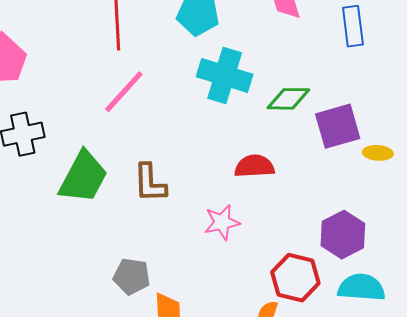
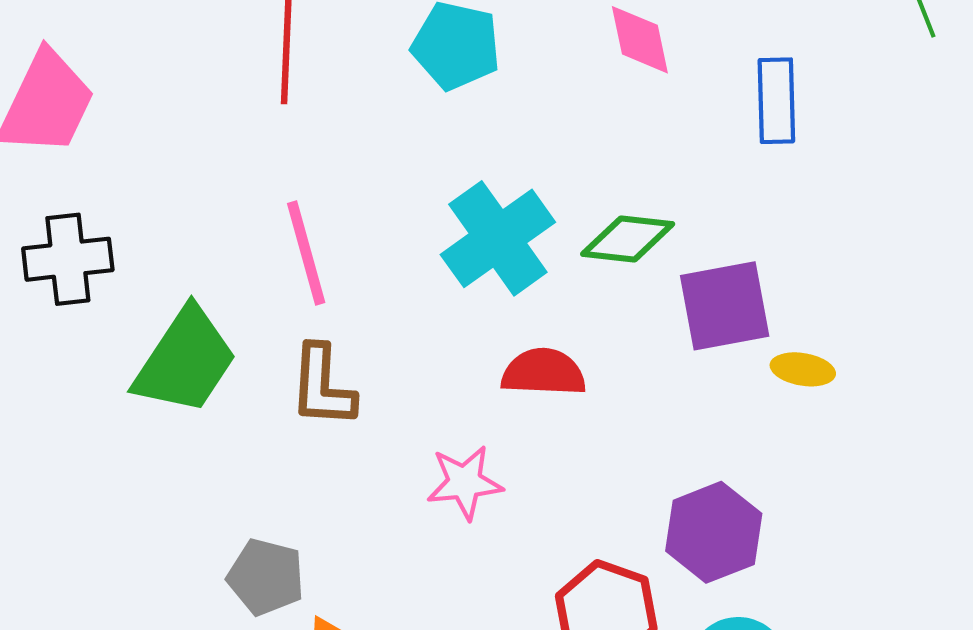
cyan cross: (225, 75) -> (498, 238), moved, turned 32
pink line: (124, 92) -> (306, 253), moved, turned -63

